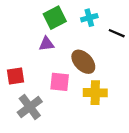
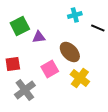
green square: (55, 18) -> (20, 26), moved
pink square: (60, 82) -> (50, 69), turned -36
yellow cross: (95, 93) -> (80, 78), turned 36

